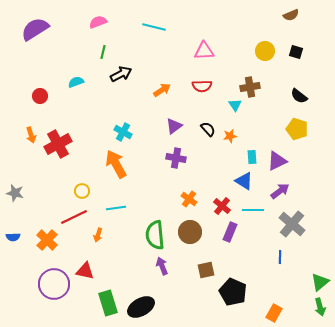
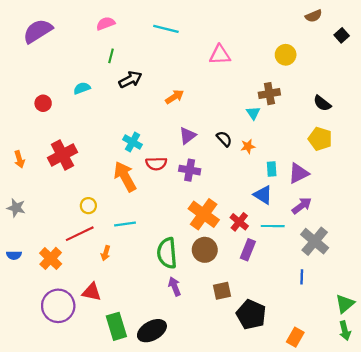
black square: (296, 52) -> (342, 35), moved, turned 32
red semicircle: (202, 86) -> (156, 164), moved
orange arrow: (31, 135) -> (19, 159), moved
orange cross: (189, 199) -> (204, 214), size x1.8

